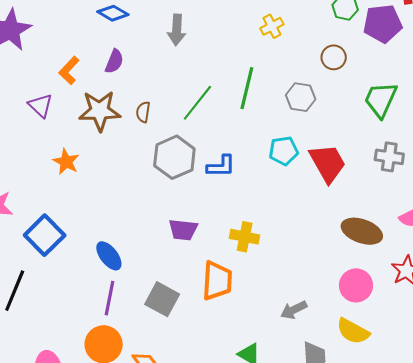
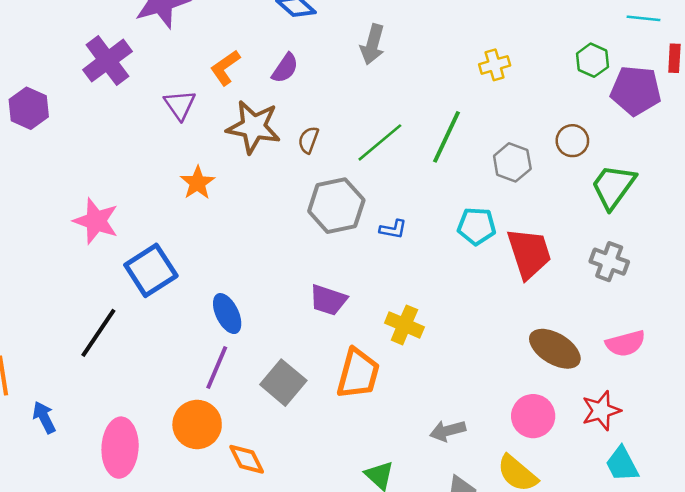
brown circle: (334, 57) -> (572, 141), moved
blue L-shape: (221, 166) -> (393, 229), size x0.7

